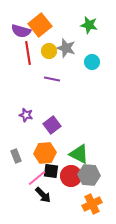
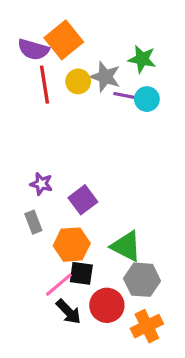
green star: (89, 25) -> (142, 59), moved
purple line: (52, 79) -> (126, 96), moved
gray rectangle: (16, 156) -> (33, 222), moved
red circle: (71, 176) -> (107, 305), moved

